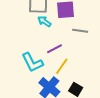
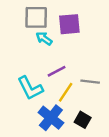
gray line: (80, 31) -> (90, 82), moved

